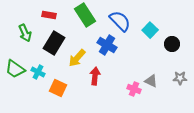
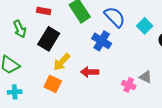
yellow arrow: (77, 58) -> (62, 62), moved
cyan cross: (38, 72) -> (15, 92), moved, turned -32
red arrow: (95, 76) -> (90, 72), turned -96

